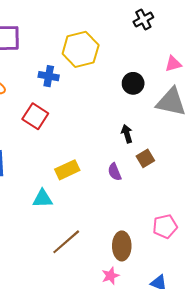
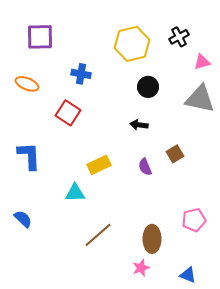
black cross: (143, 20) -> (179, 37), moved
yellow hexagon: (81, 49) -> (132, 44), moved
black circle: (133, 83) -> (148, 87), moved
black arrow: (127, 134) -> (139, 125), moved, turned -66

